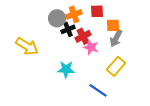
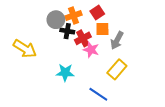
red square: (97, 11) -> (97, 12), turned -32
orange square: (113, 25) -> (102, 29), moved
black cross: (68, 29) -> (67, 31), turned 32

